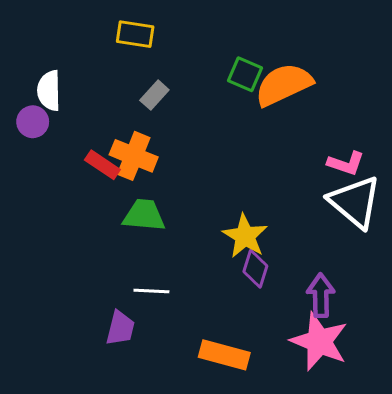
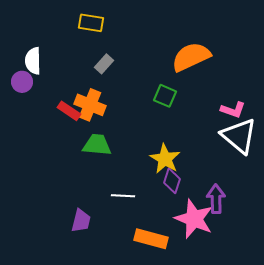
green square: (245, 74) -> (165, 96), moved
white line: (151, 291) -> (123, 196), moved
pink star: (319, 342) -> (194, 219), moved

